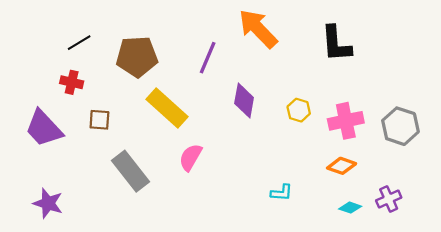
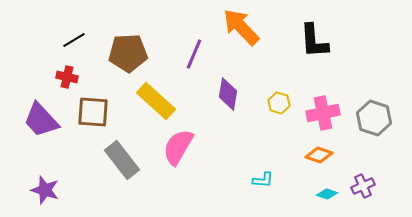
brown square: (99, 120) -> (93, 112), size x1.6
pink semicircle: (191, 157) -> (178, 147), size x1.4

